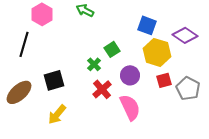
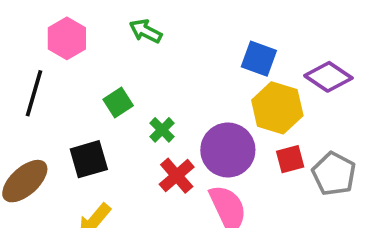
green square: (112, 49) -> (118, 102), moved
purple circle: (130, 75) -> (228, 150), size x1.5

